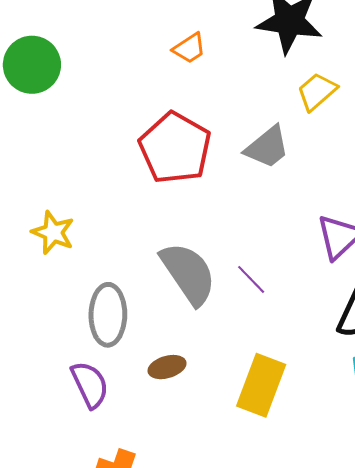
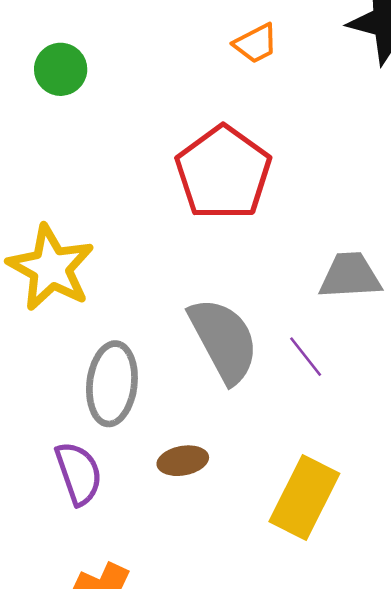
green circle: (32, 65) -> (61, 69), moved, size x0.7
gray trapezoid: (267, 147) -> (350, 276), moved, turned -150
yellow star: (53, 233) -> (51, 268), size x1.5

